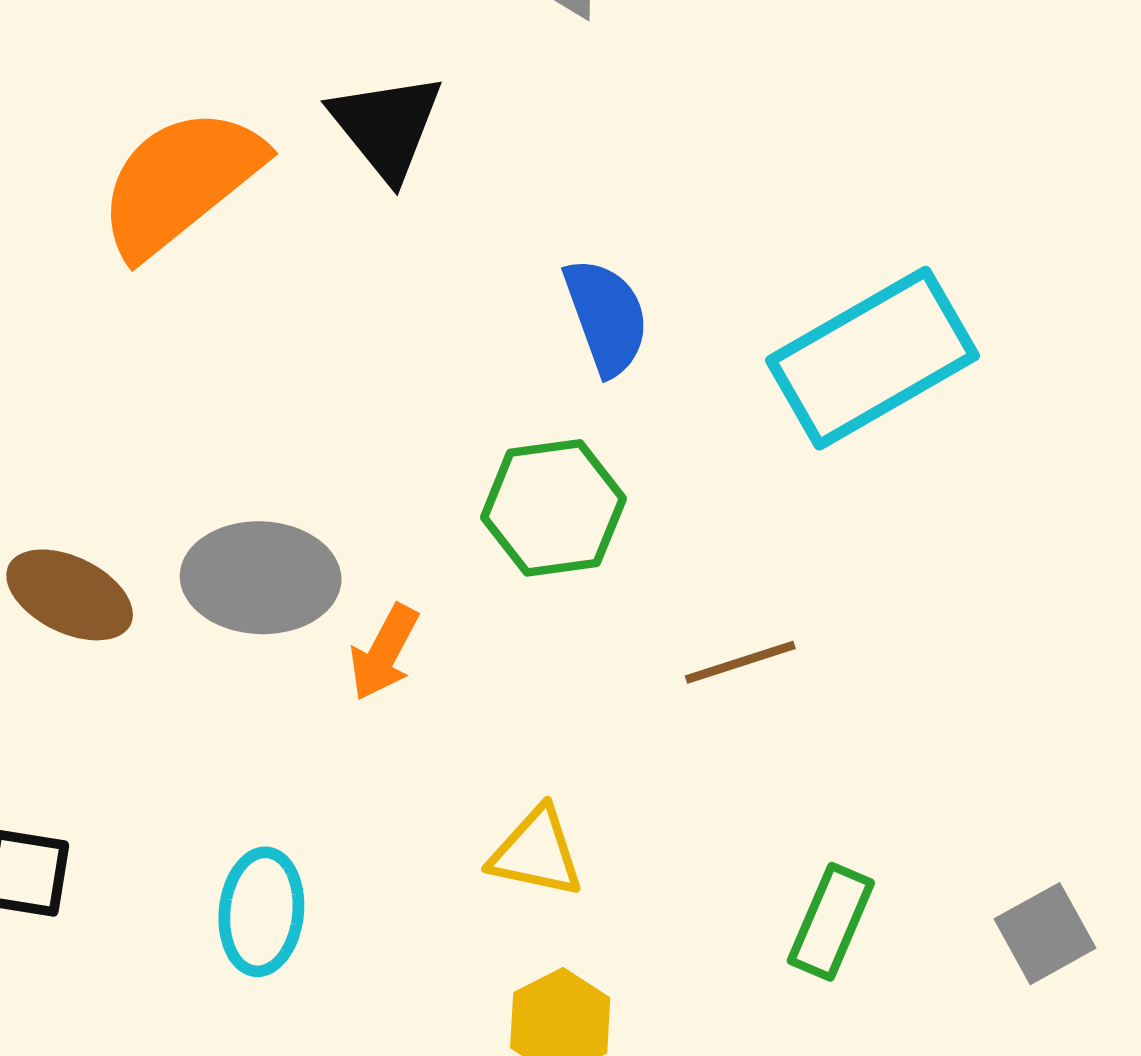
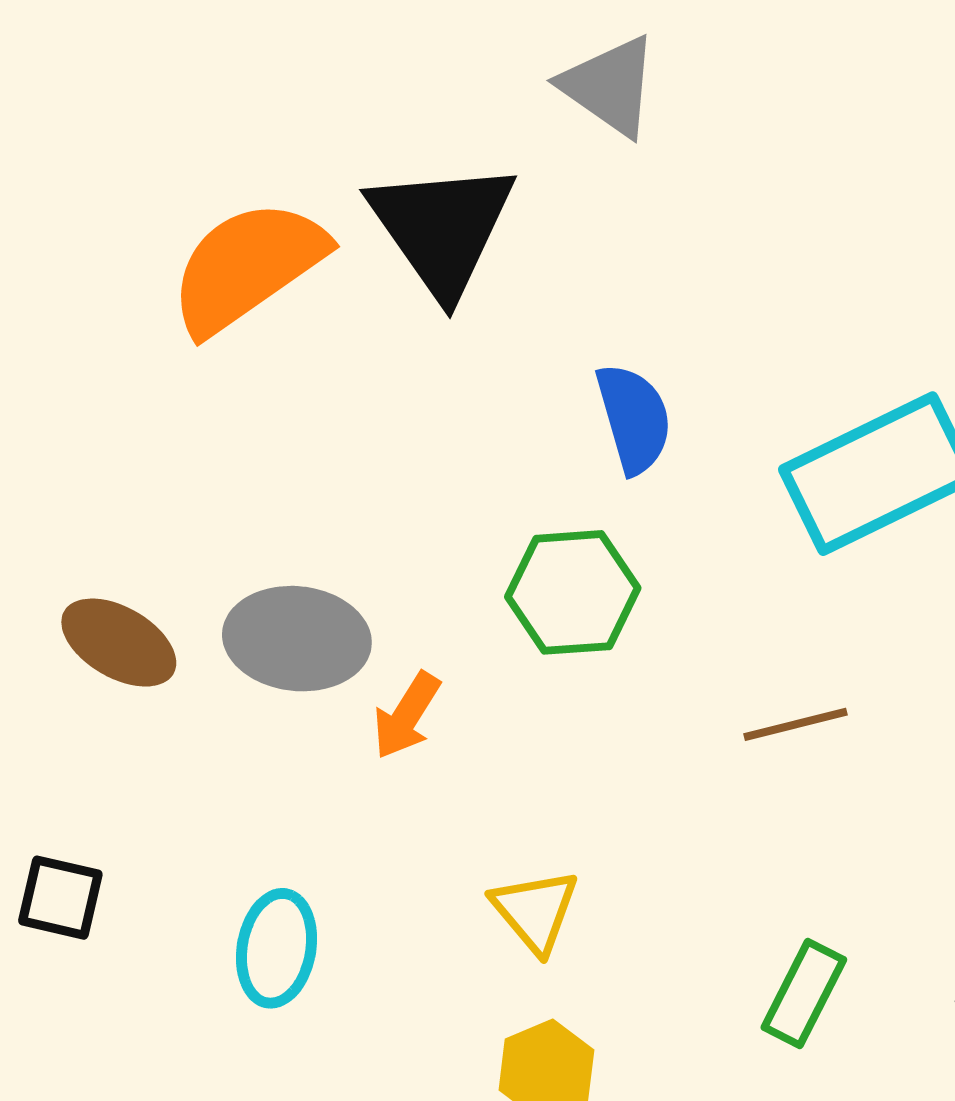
black triangle: (386, 126) -> (442, 228), size x1.4
brown line: (740, 662) -> (795, 724), moved
yellow triangle: (536, 853) -> (535, 911), turned 34

